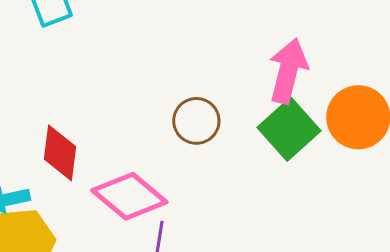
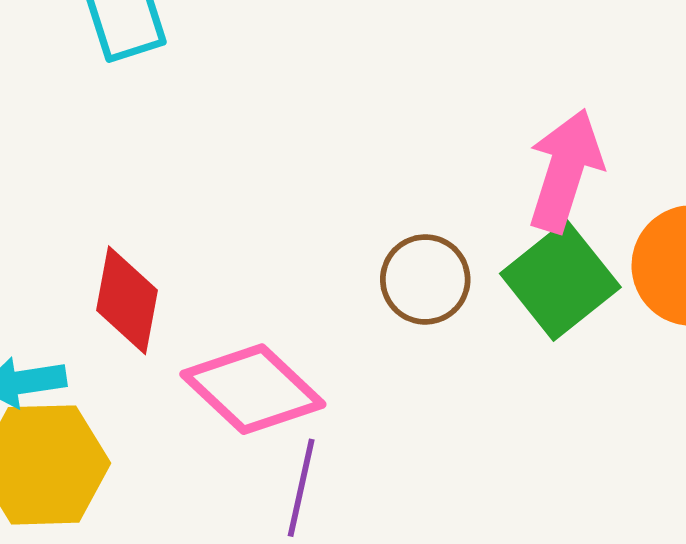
brown circle: (196, 121) -> (425, 279), moved

